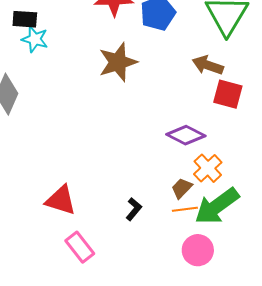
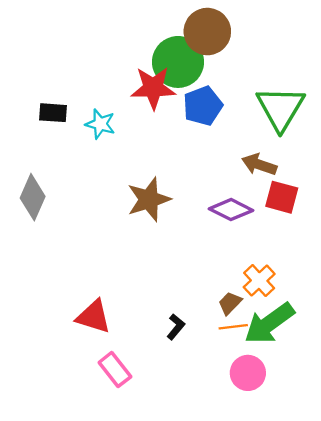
cyan star: (35, 39) -> (100, 124), moved
brown star: (118, 62) -> (149, 199), moved
purple diamond: (186, 135) -> (231, 210), moved

